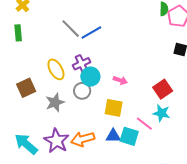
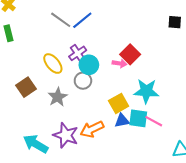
red square: (163, 89) -> (130, 54), moved
yellow square: (114, 108) -> (119, 103), moved, turned -30
cyan star: (161, 113) -> (146, 91), moved, size x1.4
pink line: (144, 124) -> (154, 121), moved

